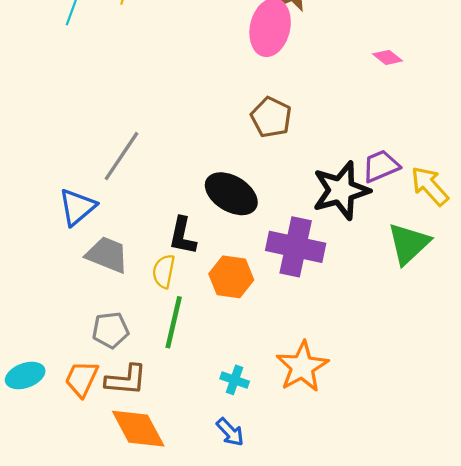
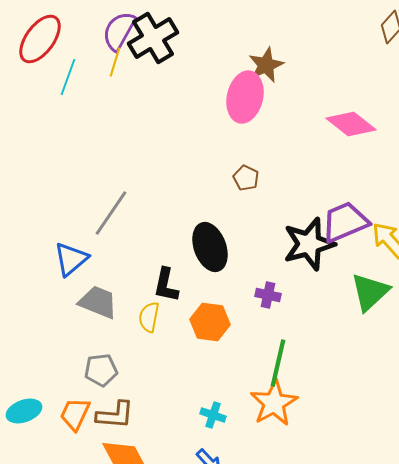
pink diamond: (388, 57) -> (351, 124), size x1.8
brown pentagon: (271, 117) -> (246, 178), size x0.7
purple trapezoid: (381, 166) -> (345, 222), size x1.4
black ellipse: (231, 194) -> (210, 247), turned 39
purple cross: (296, 247) -> (268, 295), size x0.5
green line: (174, 322) -> (278, 363), moved

